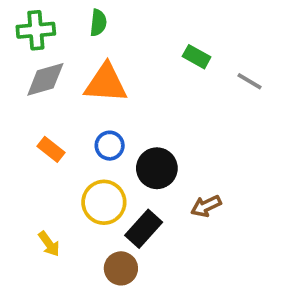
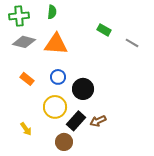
gray diamond: (45, 79) -> (24, 42), turned 30
brown arrow: (206, 206) -> (98, 121), moved

